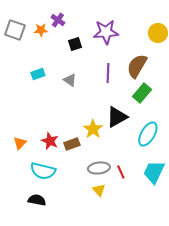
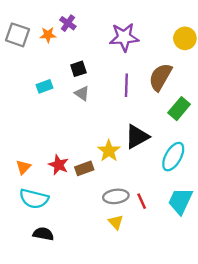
black square: (75, 44) -> (78, 69), moved
green rectangle: (142, 93) -> (179, 109), moved
cyan semicircle: (43, 171) -> (34, 199), moved

